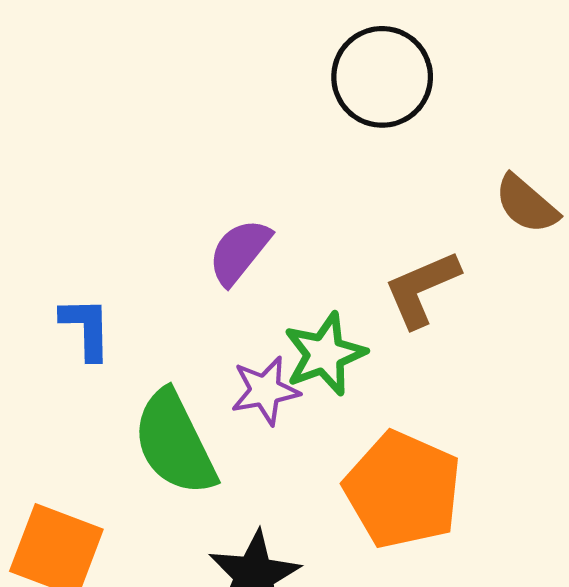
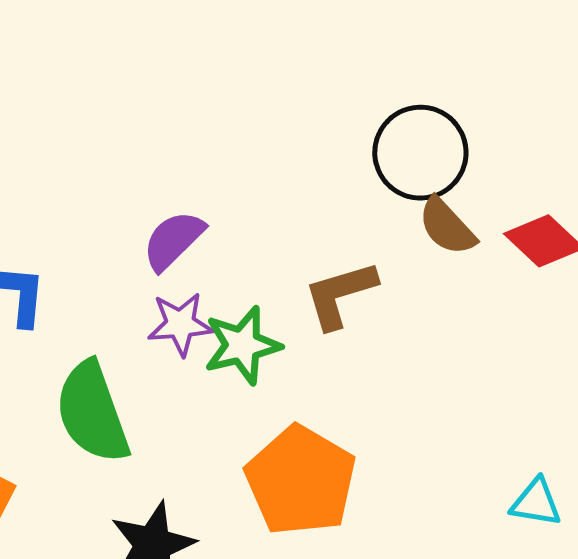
black circle: (382, 77) -> (420, 153), moved
purple star: (265, 391) -> (180, 324), moved

